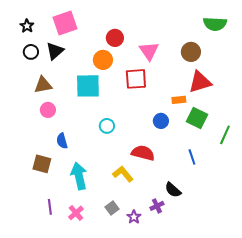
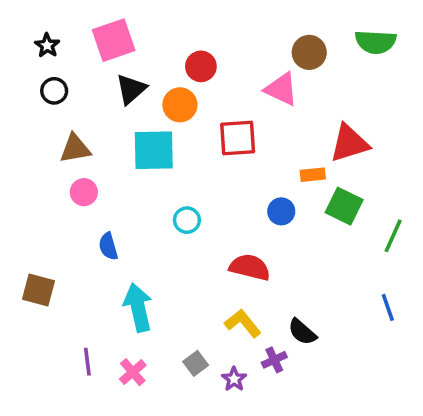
black triangle: (55, 51) -> (131, 89), moved
pink triangle: (149, 51) -> (281, 89), moved, turned -30
brown circle: (191, 52) -> (309, 52), moved
blue line: (192, 157) -> (388, 307), moved
brown square: (42, 164) -> (38, 290), moved
yellow L-shape: (123, 174) -> (243, 323), moved

